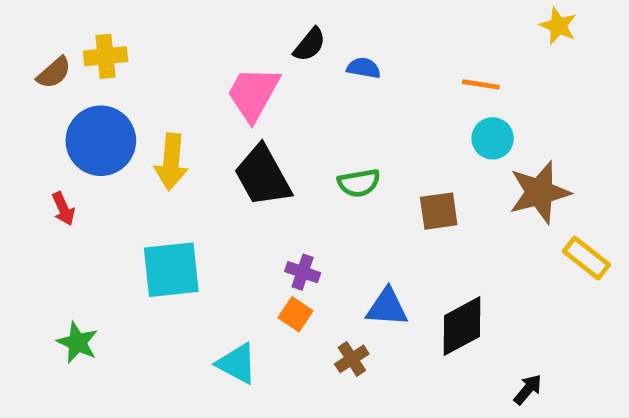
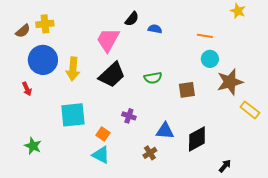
black trapezoid: (263, 176) -> (112, 75), turned -104
orange square: (296, 314) -> (103, 134), moved

